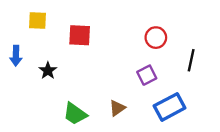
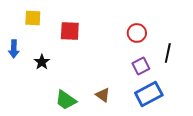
purple square: (147, 75) -> (141, 66), moved
brown triangle: (117, 108) -> (103, 95), turned -49

